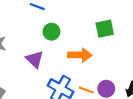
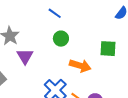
purple triangle: (35, 59) -> (25, 56), moved

